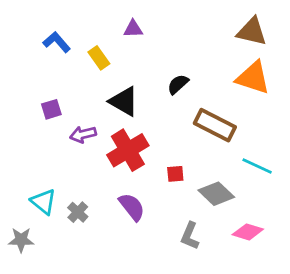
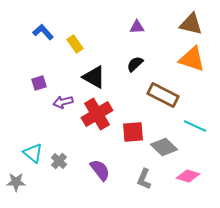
purple triangle: (133, 29) -> (137, 27), moved
red square: (175, 174) -> (133, 132), size x1.6
purple semicircle: (132, 207) -> (100, 170), moved

